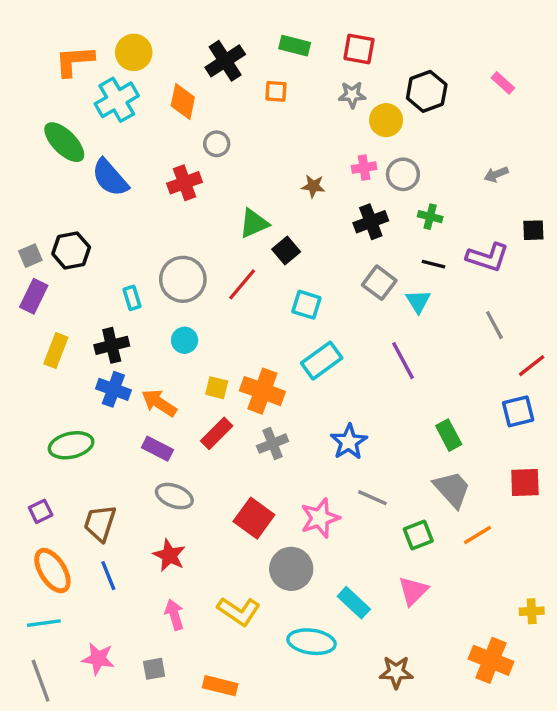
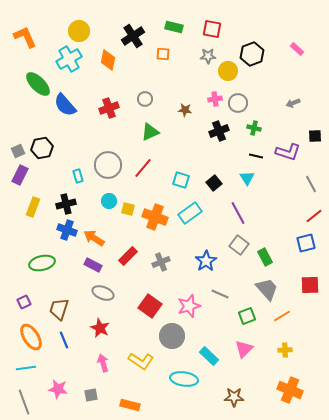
orange L-shape: (74, 61) -> (25, 37), moved, turned 70
gray circle: (217, 144) -> (145, 99), moved
black square: (286, 251) -> (214, 183), moved
gray square: (379, 283) -> (239, 245), moved
gray line: (494, 325) -> (311, 184), moved
yellow square: (217, 388) -> (128, 209), moved
orange cross: (262, 391) -> (155, 217), moved
yellow cross: (532, 611) -> (285, 350), moved

